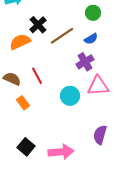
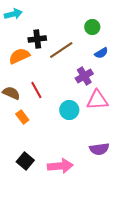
black cross: (38, 25) -> (37, 39), turned 36
blue semicircle: (91, 39) -> (101, 53), moved
purple semicircle: (100, 135) -> (99, 149), turned -114

